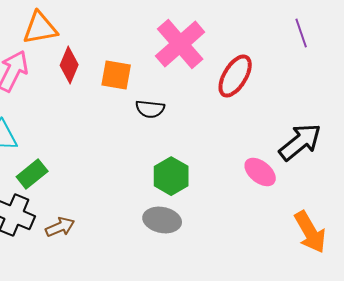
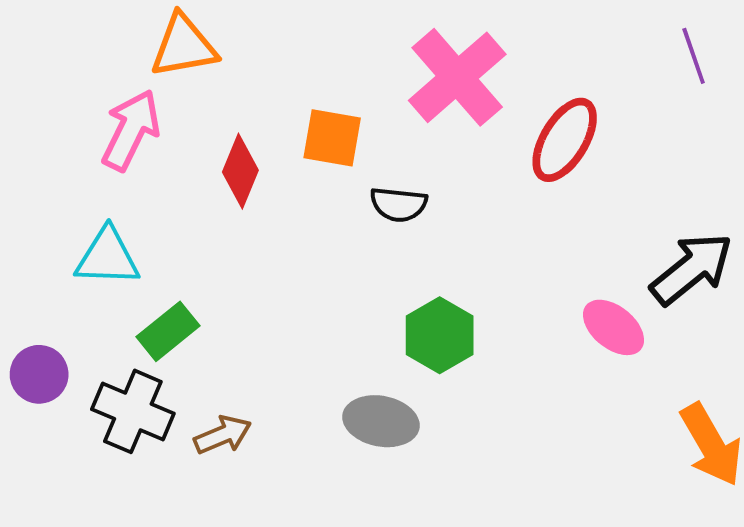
red diamond: (69, 65) -> (240, 171), moved
gray ellipse: (162, 220) -> (381, 421), moved

